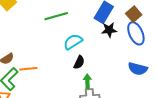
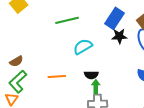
black semicircle: (79, 62) -> (91, 75), moved, turned 64
orange line: (28, 69) -> (57, 77), moved

